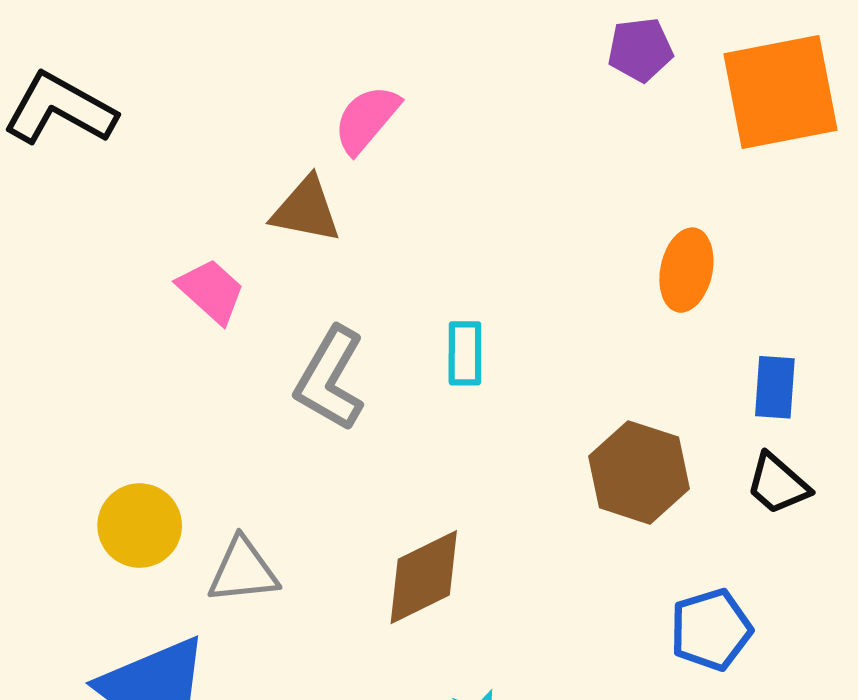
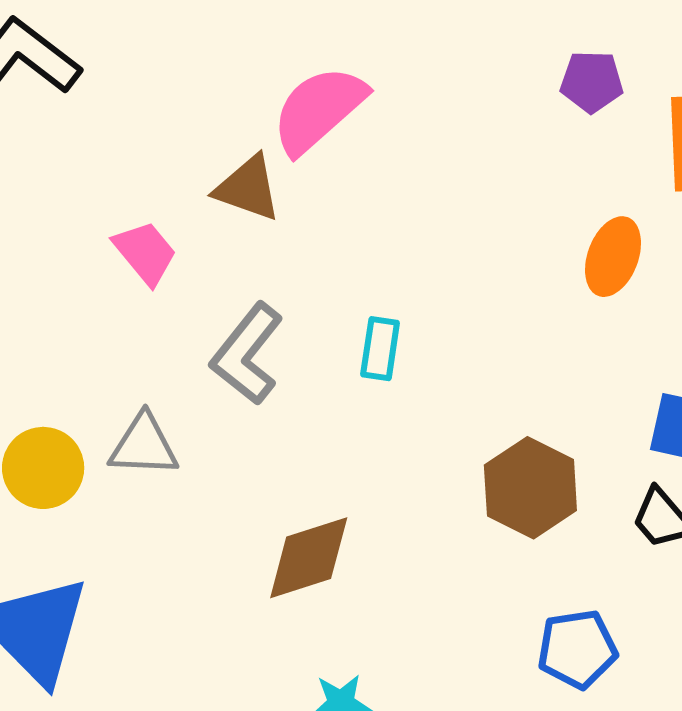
pink semicircle: (366, 119) -> (319, 110), size x1.4
orange ellipse: (686, 270) -> (613, 257), moved
gray triangle: (243, 571) -> (144, 445), moved

